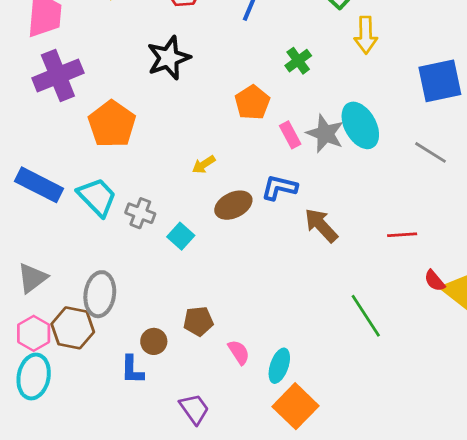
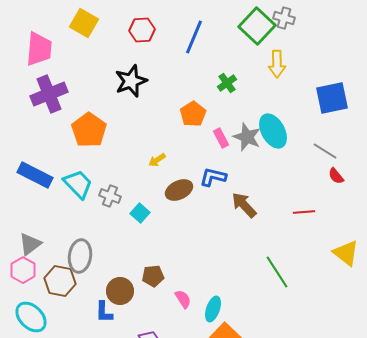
red semicircle: (435, 281) -> (336, 176), moved
pink hexagon: (34, 333) -> (23, 270), moved
brown circle: (154, 341) -> (120, 291), size x1.4
cyan ellipse: (34, 377) -> (31, 317), turned -56

